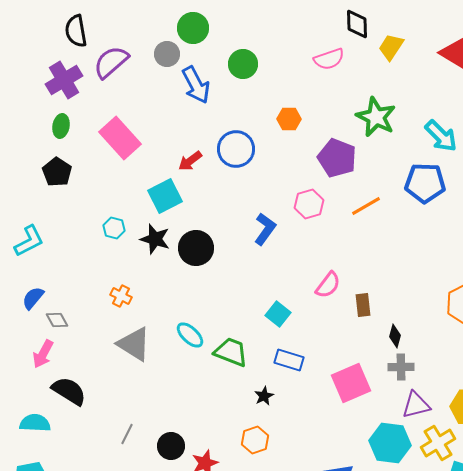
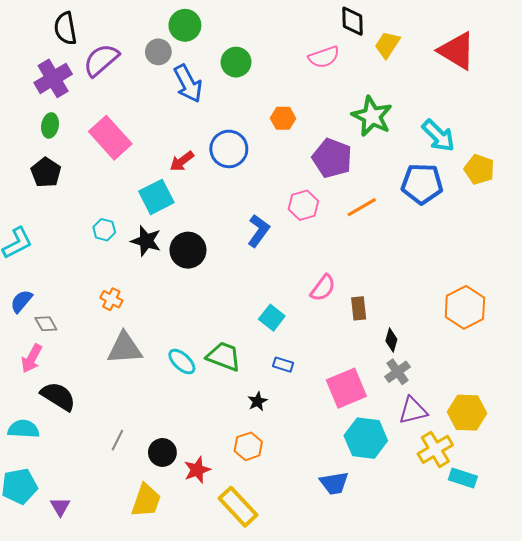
cyan ellipse: (190, 335) -> (182, 362), moved
gray triangle: (134, 344) -> (125, 348), turned -36
blue rectangle: (289, 360) -> (283, 365), size x0.7
gray cross: (401, 367) -> (397, 372), turned -35
cyan hexagon: (390, 443) -> (366, 438), moved

